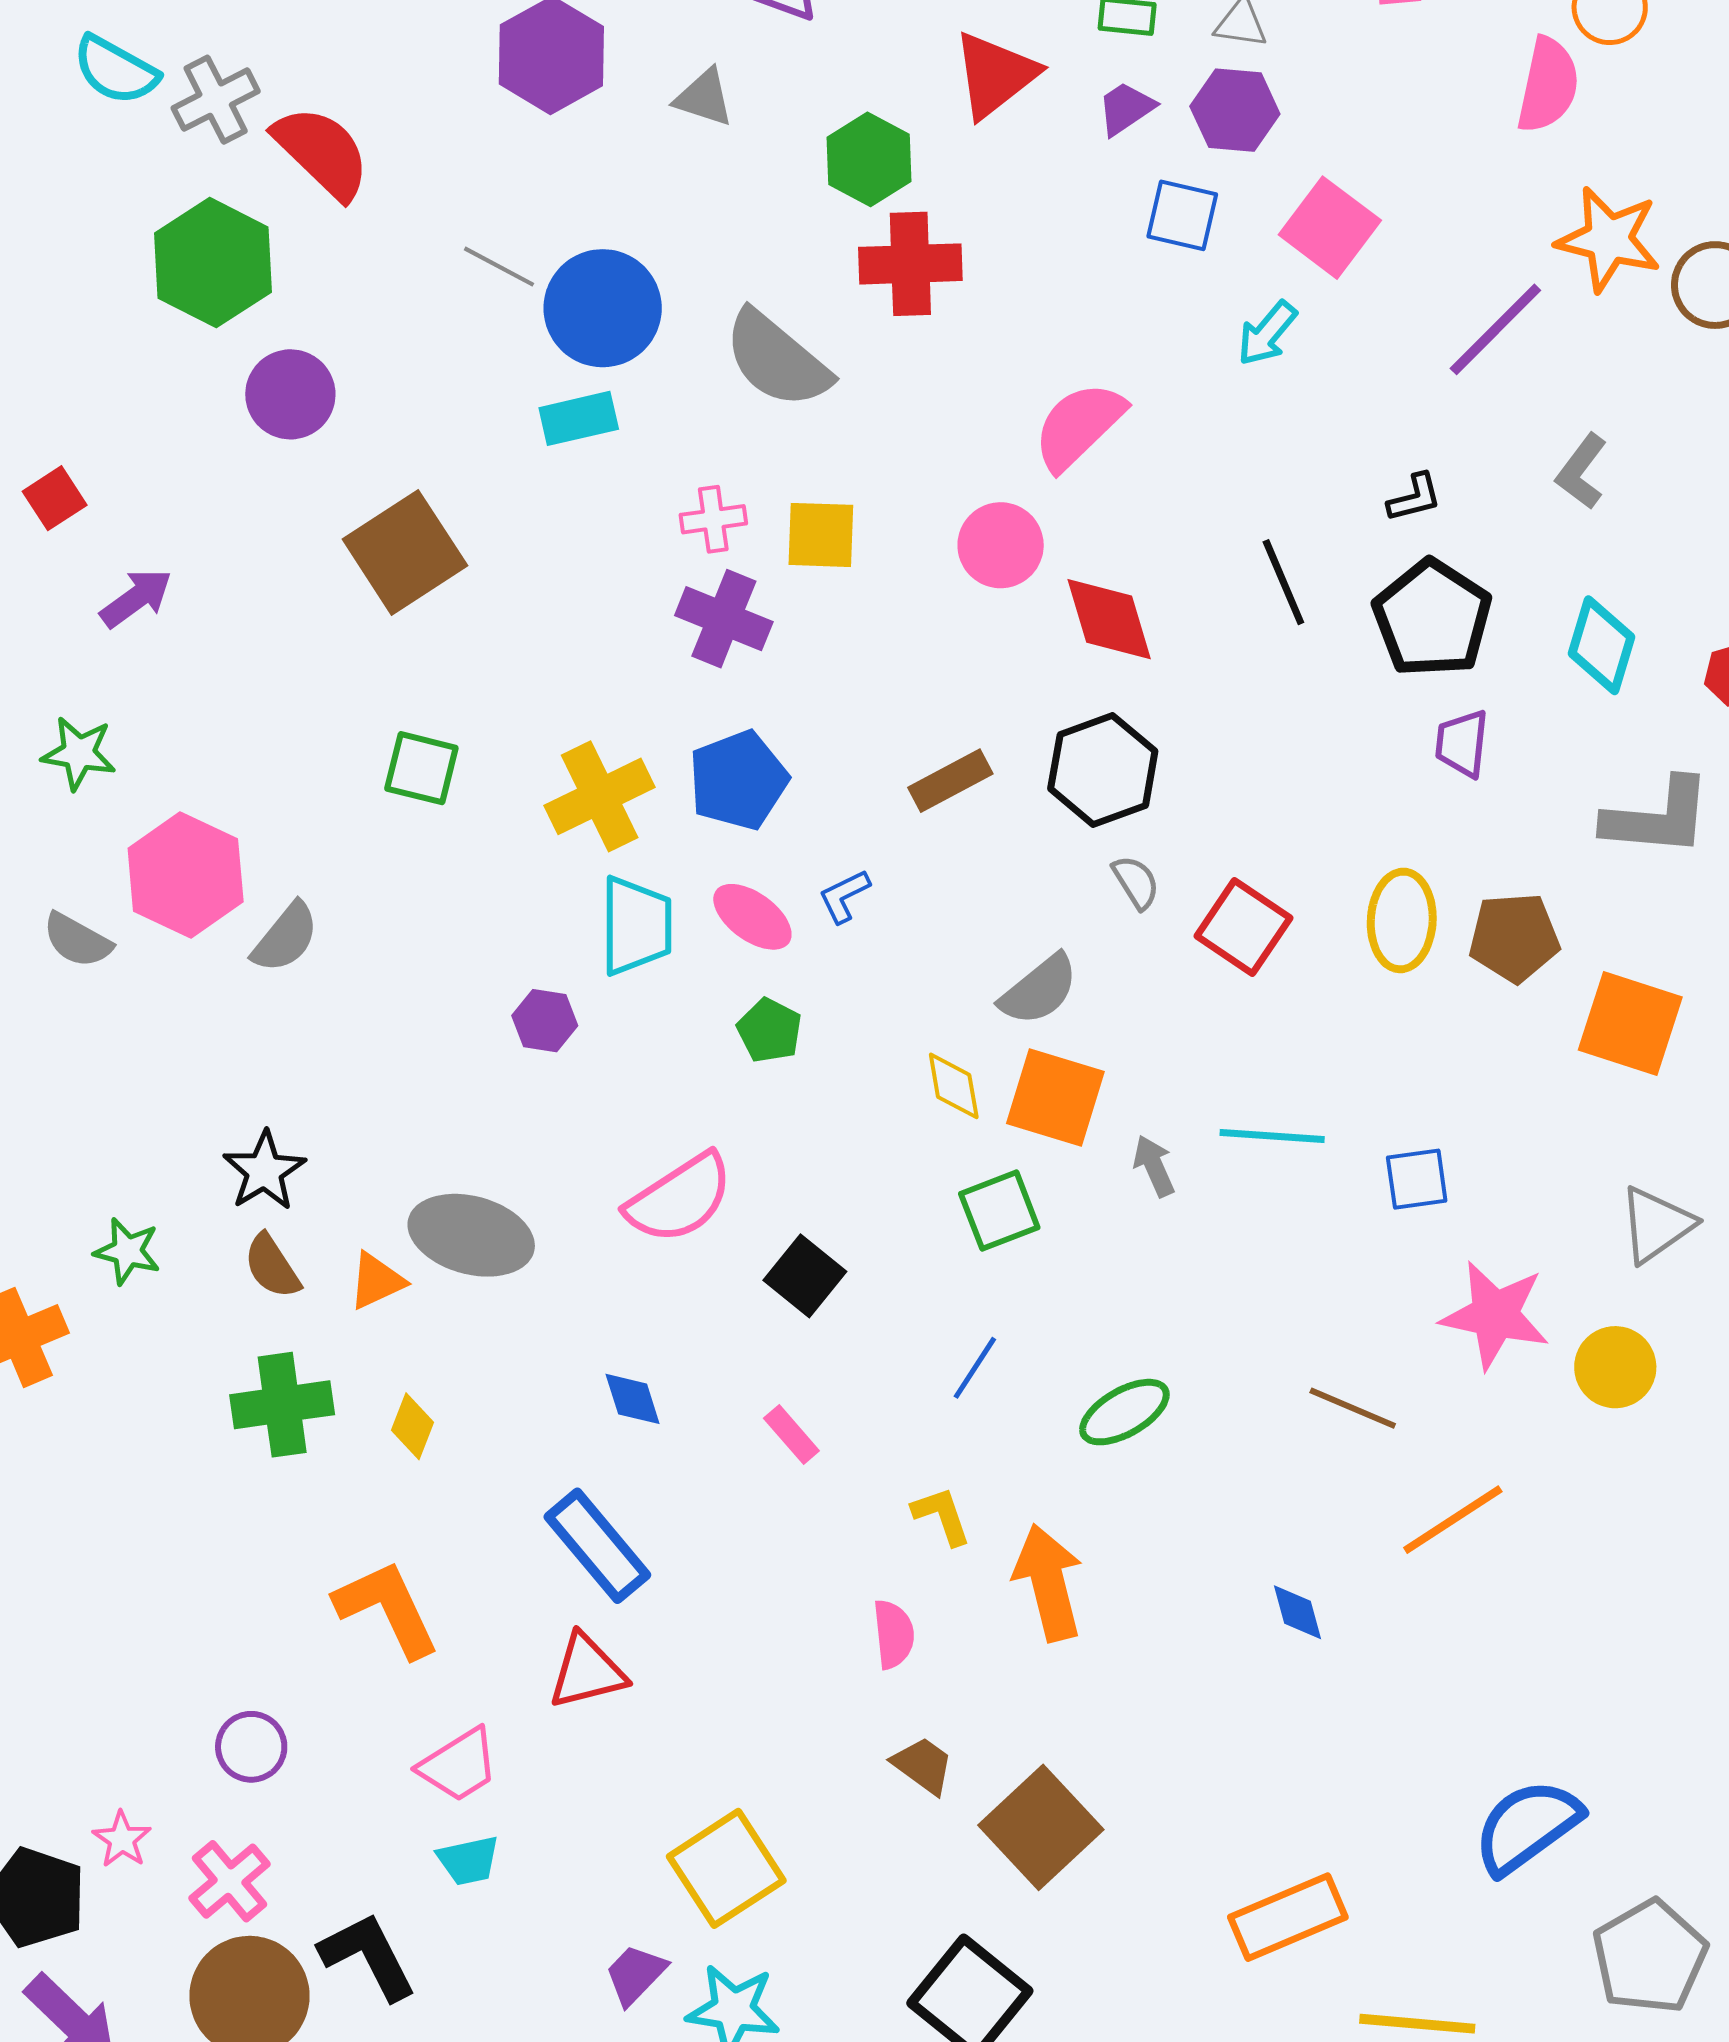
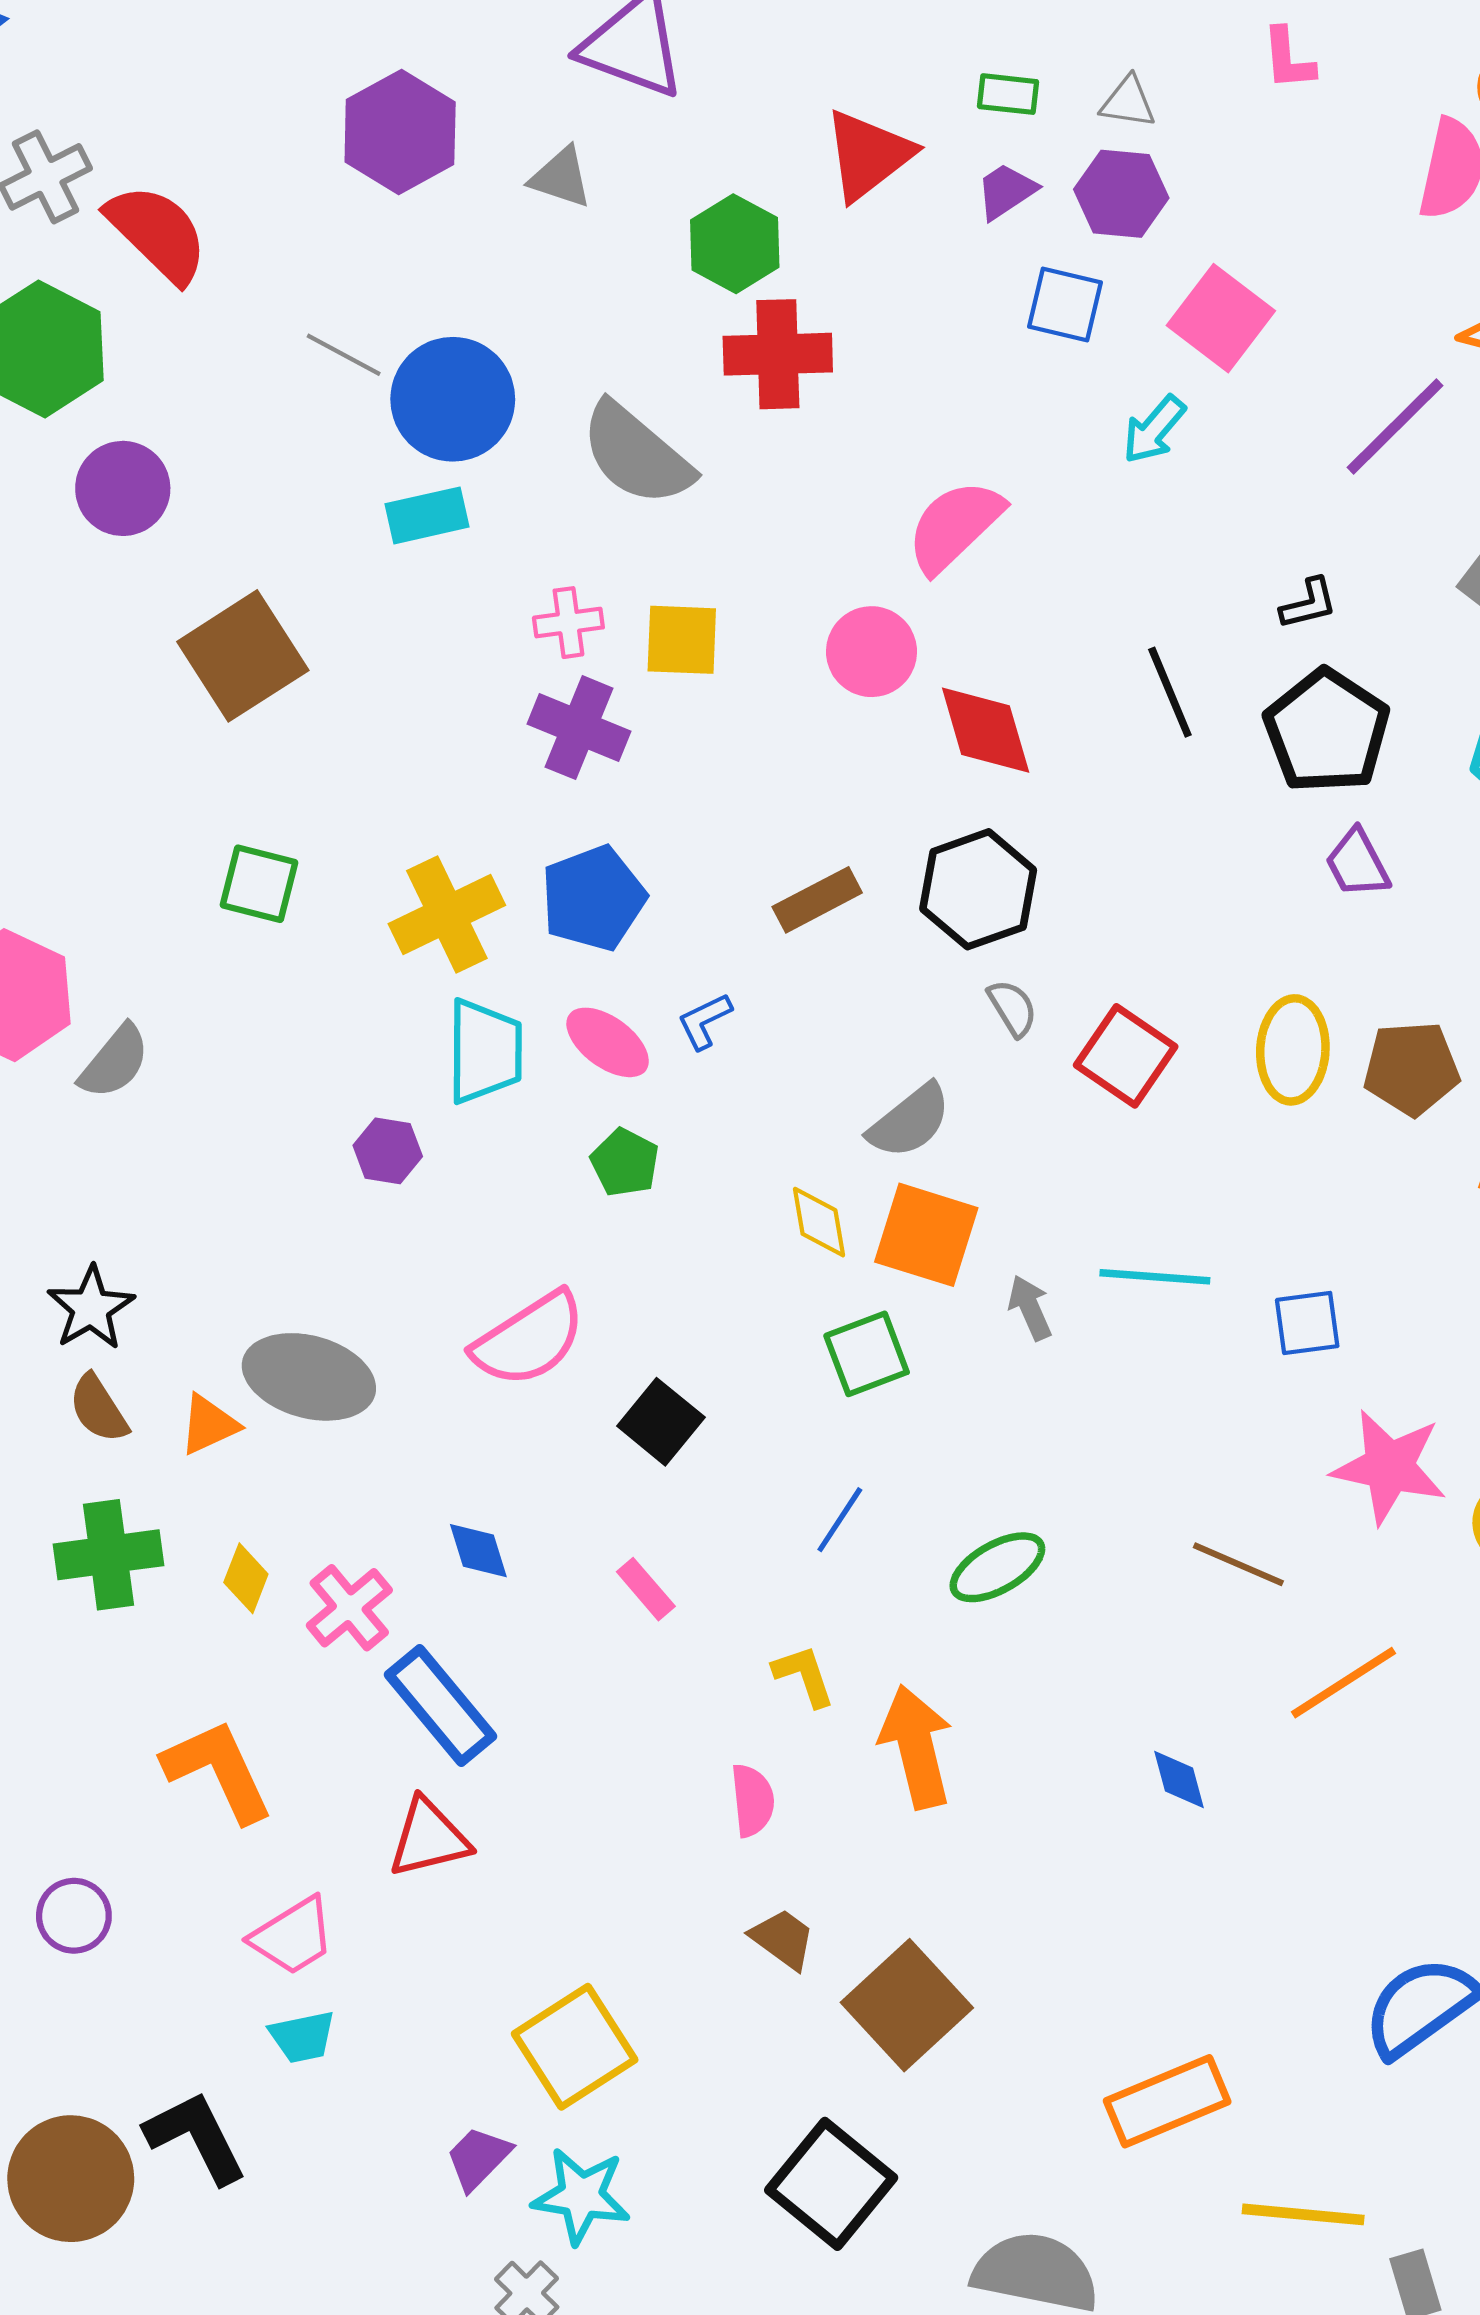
purple trapezoid: (1462, 743) -> (1357, 863), turned -34
pink cross: (229, 1881) -> (349, 1608), moved

